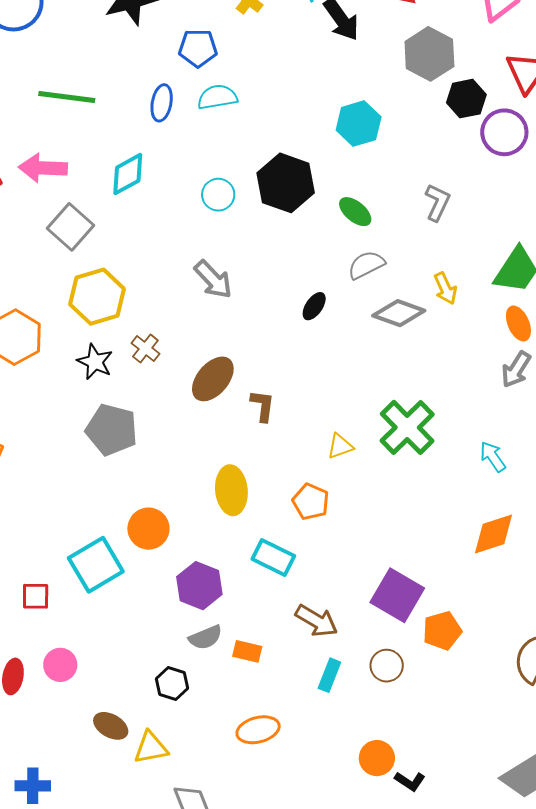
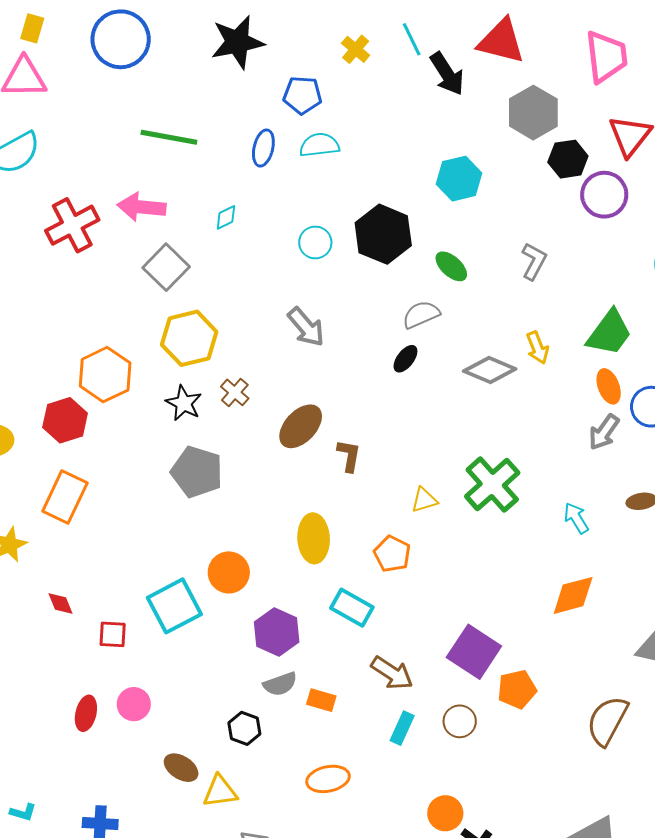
cyan diamond: (128, 174) -> (226, 217), size x0.6
gray semicircle: (366, 265) -> (421, 315), moved

